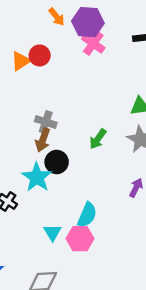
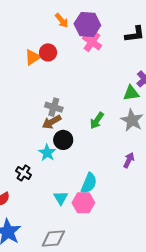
brown arrow: (43, 140) -> (52, 122), turned 42
cyan star: (37, 177) -> (47, 153), size x0.7

